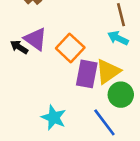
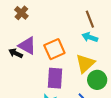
orange square: (70, 48) -> (54, 49), turned 30
purple rectangle: (87, 74) -> (55, 78), moved

